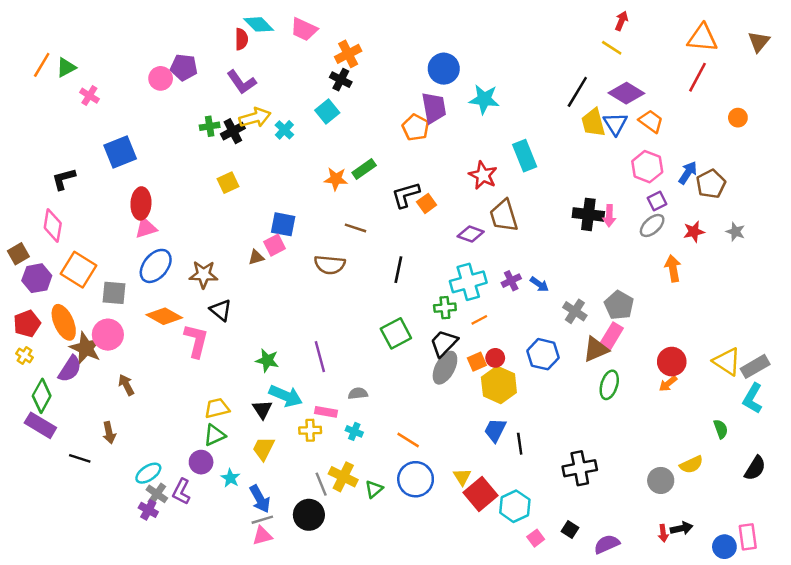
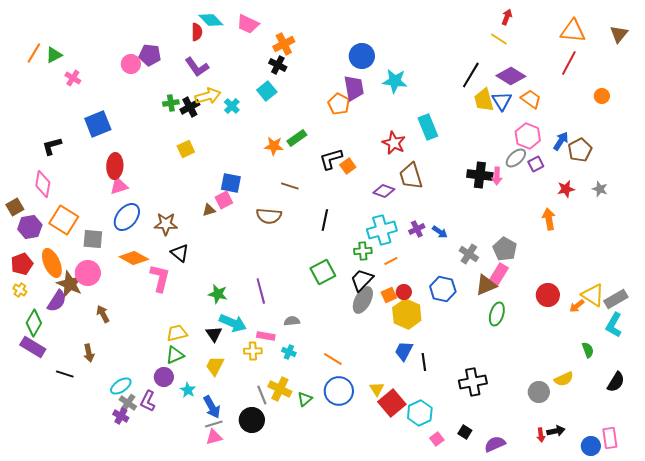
gray ellipse: (652, 226) -> (516, 158), moved
orange arrow: (668, 384) -> (577, 306), moved

